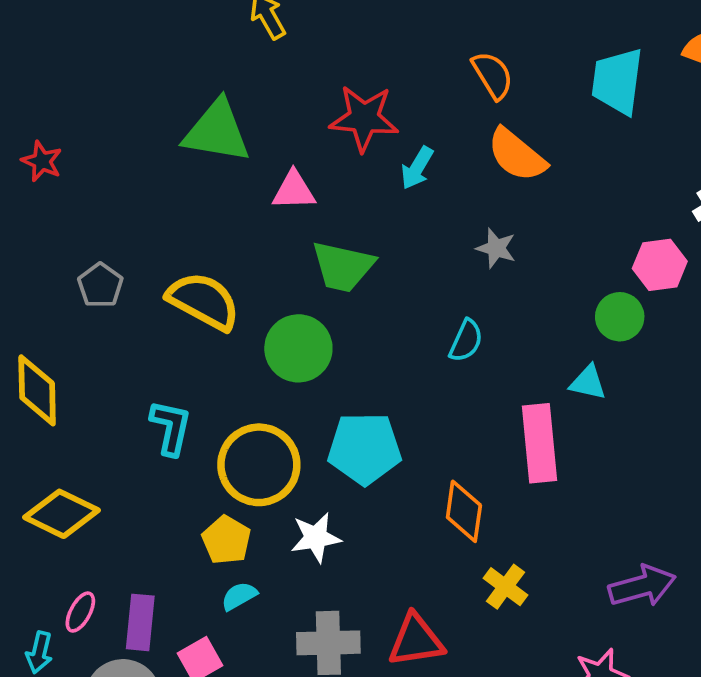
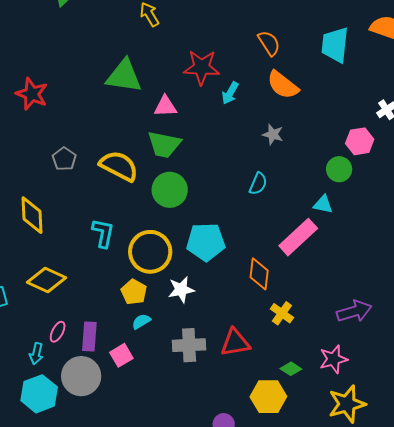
red star: (42, 161) -> (32, 94), size x1.5
green trapezoid: (343, 266) -> (164, 144), moved
pink rectangle: (540, 443) -> (298, 237), turned 54

